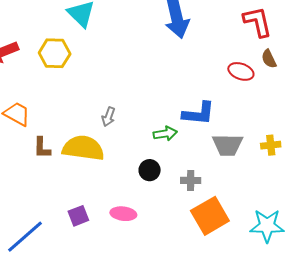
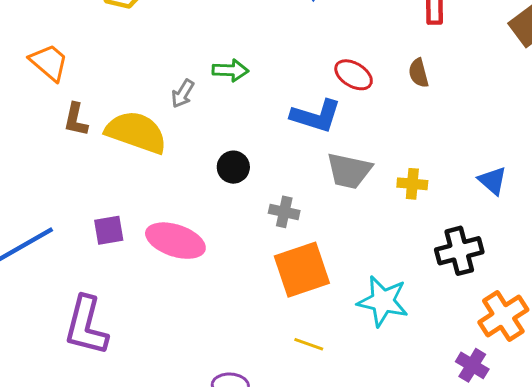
brown semicircle: (269, 59) -> (419, 73), moved
red ellipse: (241, 71) -> (354, 75), moved
green arrow: (165, 134) -> (230, 70), moved
black circle: (150, 170) -> (233, 167), moved
pink ellipse: (123, 214) -> (175, 241), size x1.5

